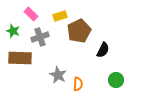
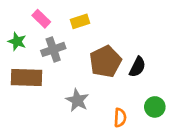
brown pentagon: (79, 31) -> (105, 61), moved
orange semicircle: (78, 84) -> (120, 118), moved

